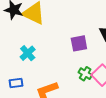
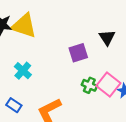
blue rectangle: (16, 83) -> (14, 105), turned 48

